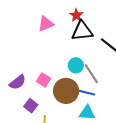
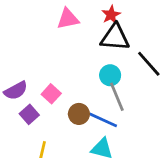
cyan circle: (76, 65) -> (110, 75), moved
brown circle: (66, 91) -> (79, 114), size x0.6
purple square: (31, 106) -> (29, 114), moved

